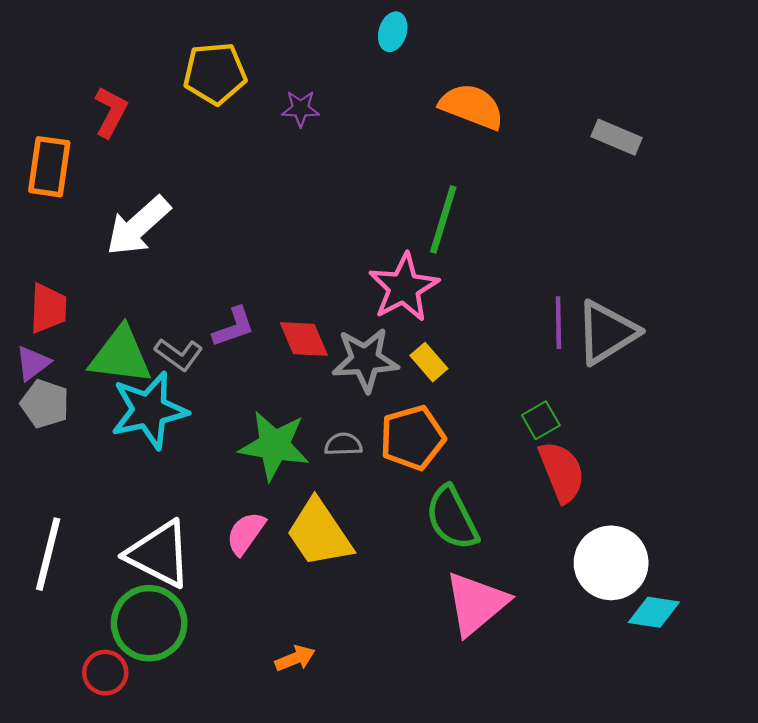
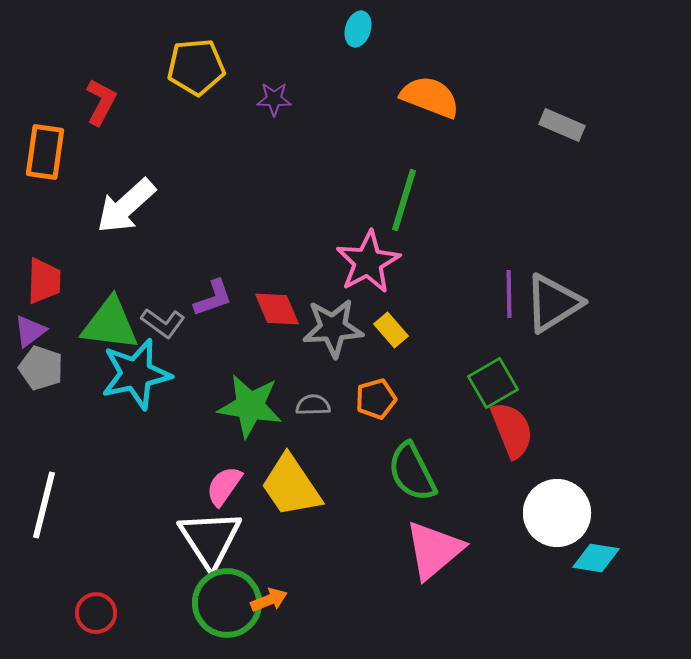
green square: (541, 420) -> (493, 383), size x1.4
orange pentagon: (412, 438) -> (376, 399), size x0.7
white triangle: (159, 554) -> (210, 539), moved, turned 30
green circle: (149, 623) -> (227, 603), moved

